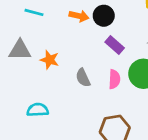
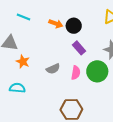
orange star: (50, 60) -> (23, 62), moved
gray semicircle: (83, 78) -> (53, 69), turned -96

